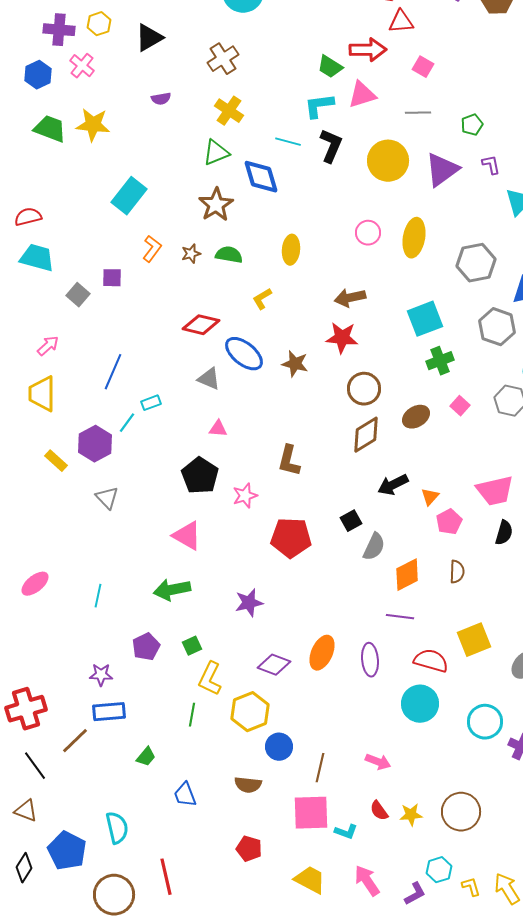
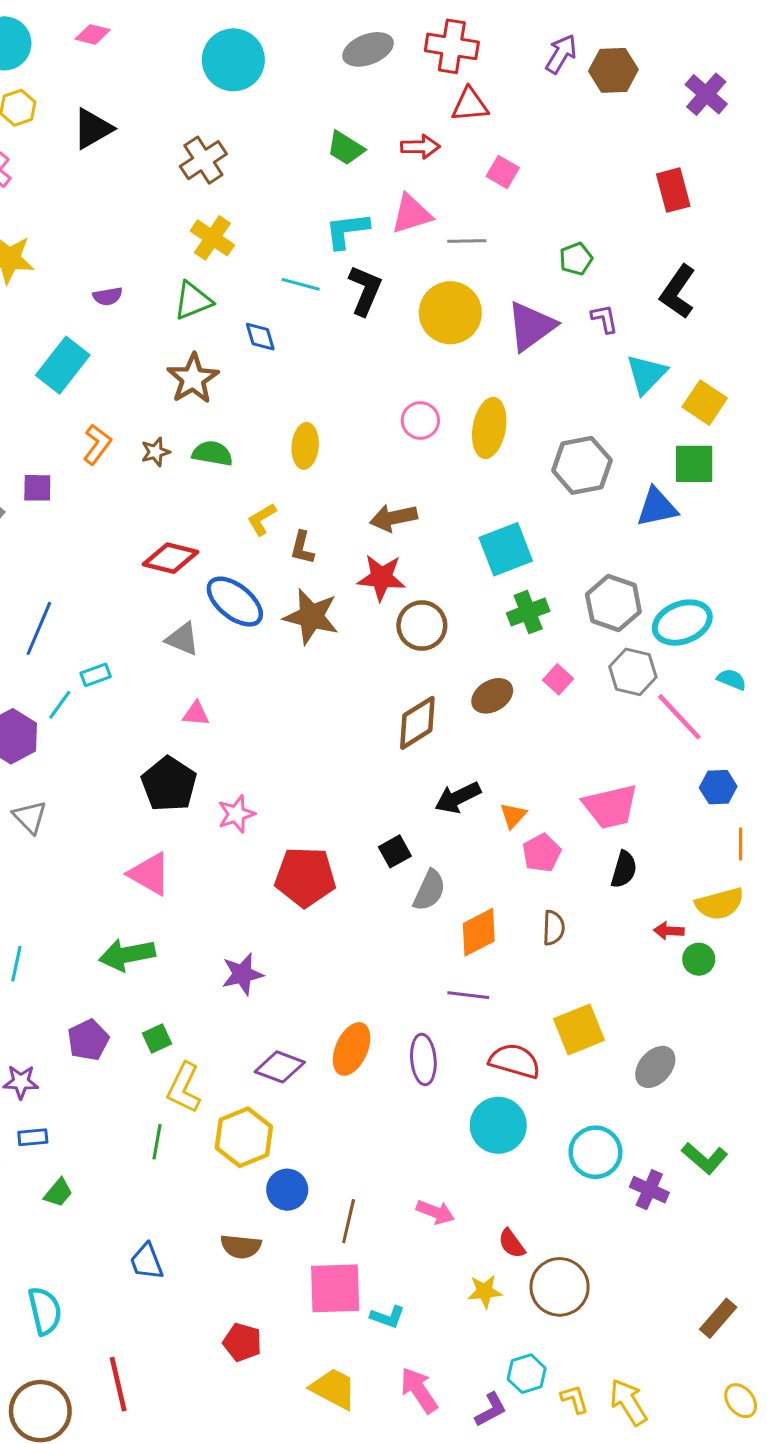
red arrow: (368, 50) -> (420, 147), size x0.7
green trapezoid: (330, 67) -> (346, 148), moved
purple semicircle: (161, 99) -> (108, 296), moved
gray line: (418, 113) -> (467, 241), moved
blue diamond: (261, 177) -> (260, 337), size x0.6
gray hexagon: (497, 327) -> (613, 603), moved
brown star: (295, 364) -> (311, 617), size x1.4
brown circle: (364, 389) -> (422, 625), moved
brown L-shape: (289, 461) -> (302, 548), moved, size x0.7
blue rectangle: (109, 712) -> (33, 1137), size x0.6
green trapezoid: (146, 757) -> (58, 1193), moved
red semicircle: (379, 811) -> (512, 1244), moved

